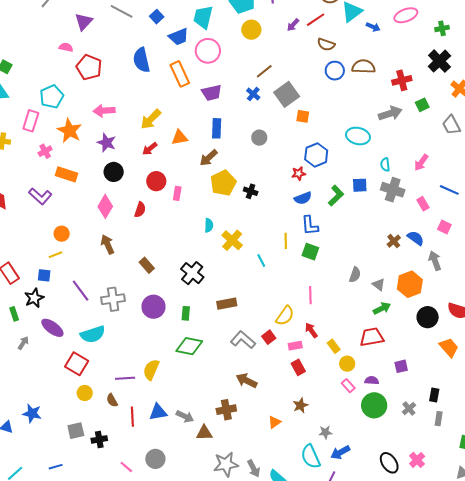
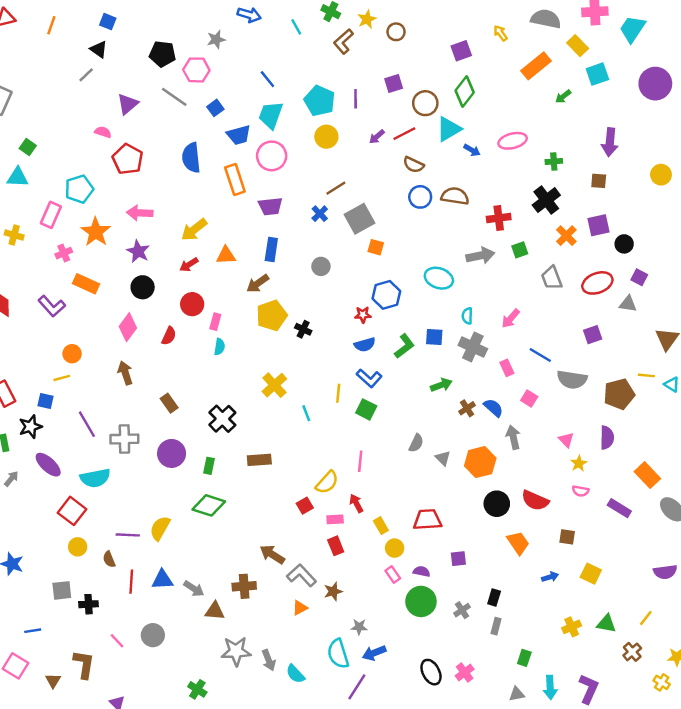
cyan semicircle: (209, 225) -> (220, 347), moved
blue L-shape: (310, 225) -> (369, 378), turned -50
green arrow: (382, 308) -> (441, 385), moved
gray L-shape: (243, 340) -> (302, 575), moved

